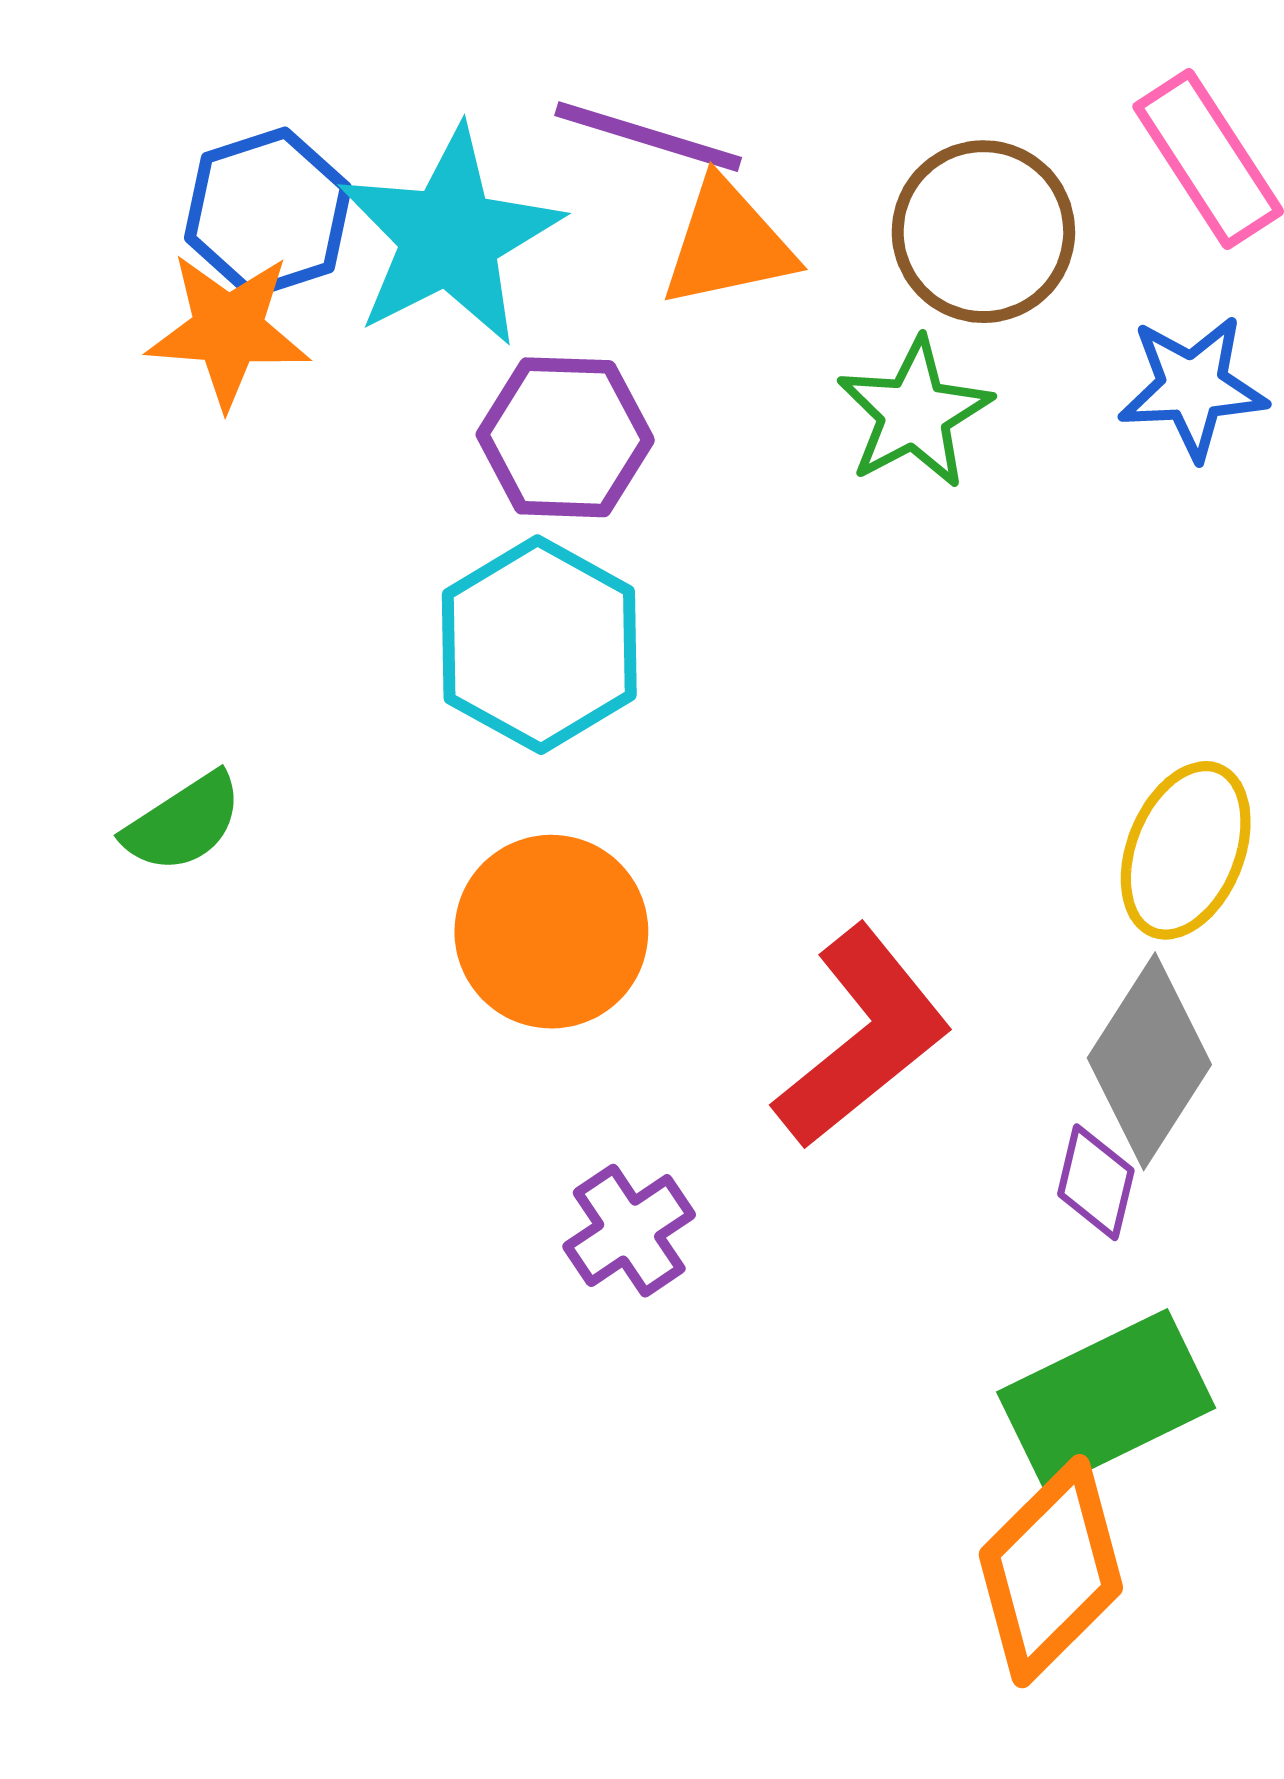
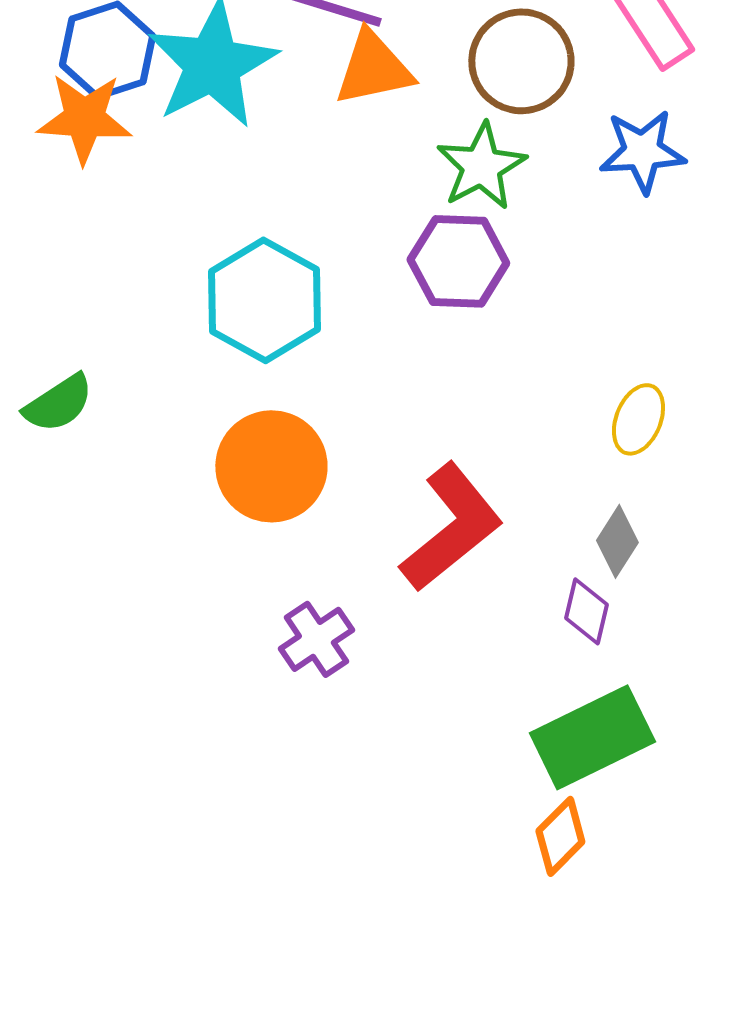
purple hexagon: (565, 437) -> (458, 261), moved
yellow ellipse: (1186, 850) -> (638, 419), size x0.7
gray diamond: (1149, 1061) -> (617, 541), size x0.6
orange diamond: (1051, 1571) -> (560, 836), size x0.6

